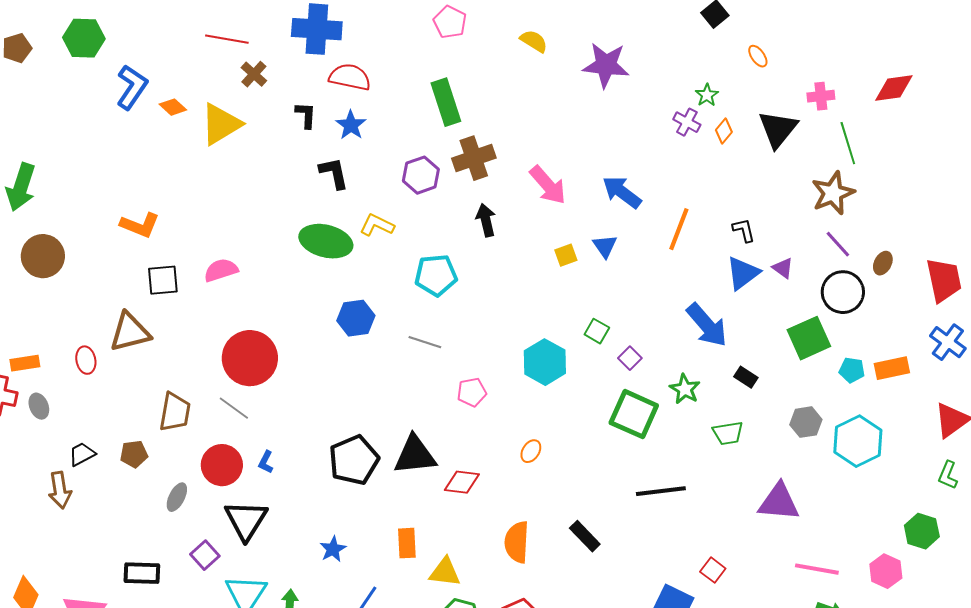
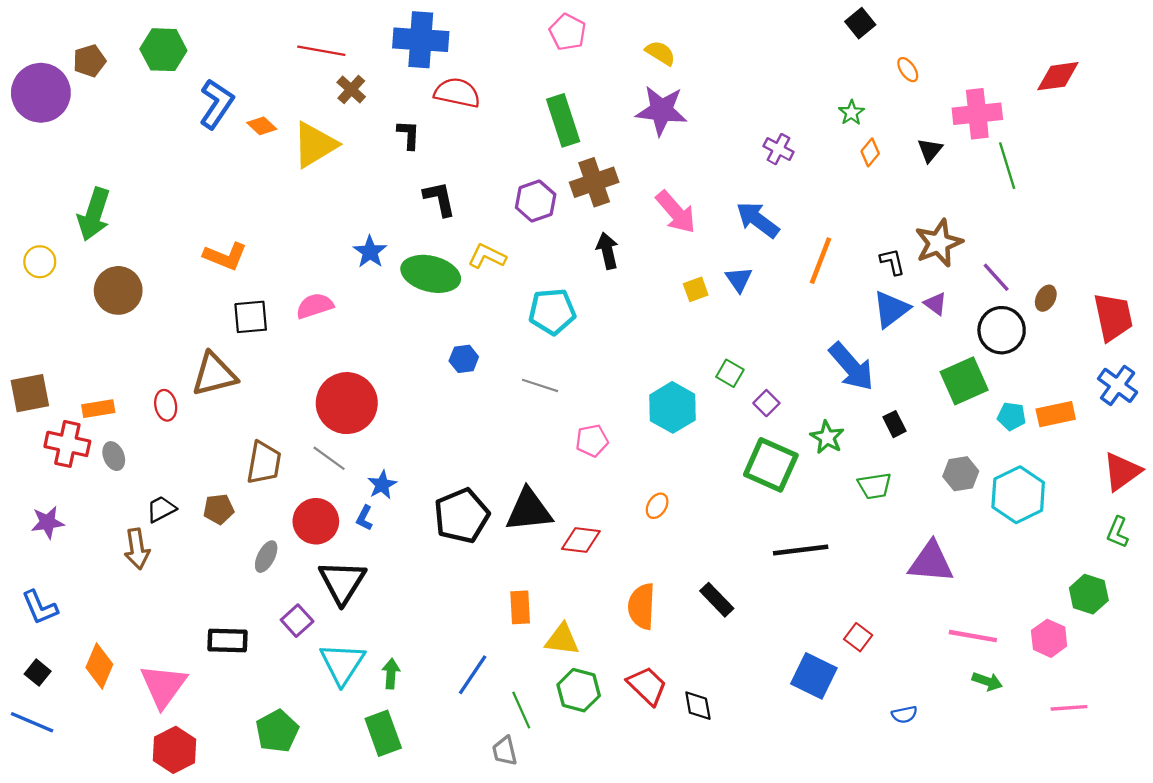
purple star: (606, 65) -> (661, 110), moved
red diamond: (894, 88) -> (1058, 76), moved
pink cross: (821, 96) -> (977, 114), size x1.6
purple cross: (687, 122) -> (779, 149), moved
blue star: (351, 125) -> (370, 252), moved
black triangle: (778, 129) -> (930, 150), size x0.6
brown star: (833, 193) -> (939, 243), moved
blue hexagon: (356, 318) -> (464, 359), size x0.7
black rectangle: (746, 377) -> (894, 424), turned 30
blue star: (333, 549) -> (382, 485), moved

